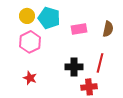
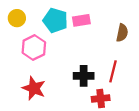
yellow circle: (27, 16) -> (17, 18), moved
pink rectangle: (79, 29) -> (81, 20), moved
red star: (30, 78) -> (34, 88), size x1.5

